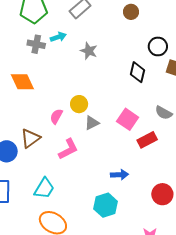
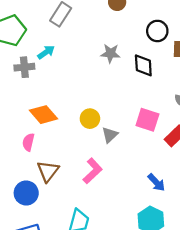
gray star: (89, 51) -> (110, 53), moved
orange diamond: (22, 82) -> (43, 115), moved
pink semicircle: (56, 116) -> (28, 142), moved
blue arrow: (119, 175) -> (156, 182), turned 66

